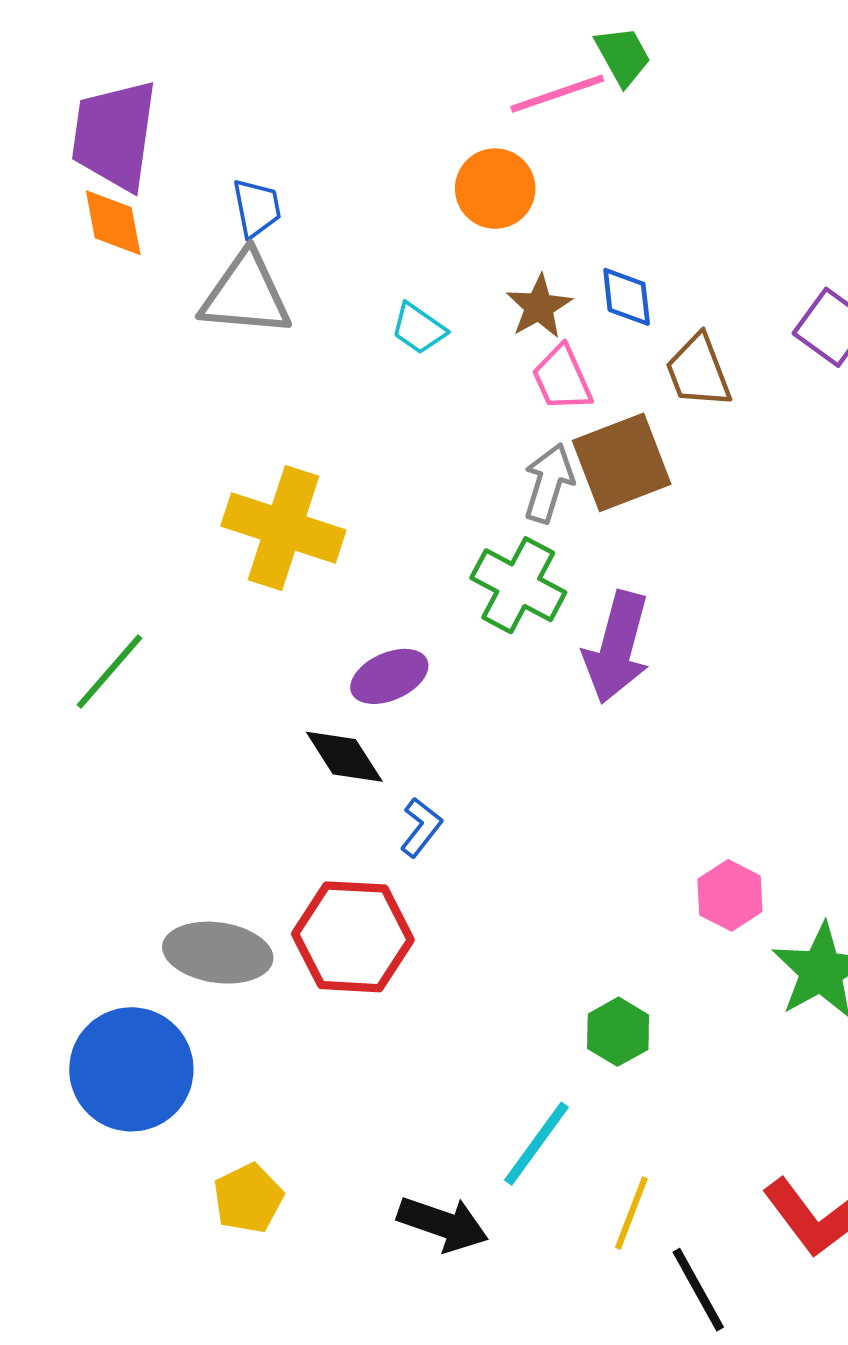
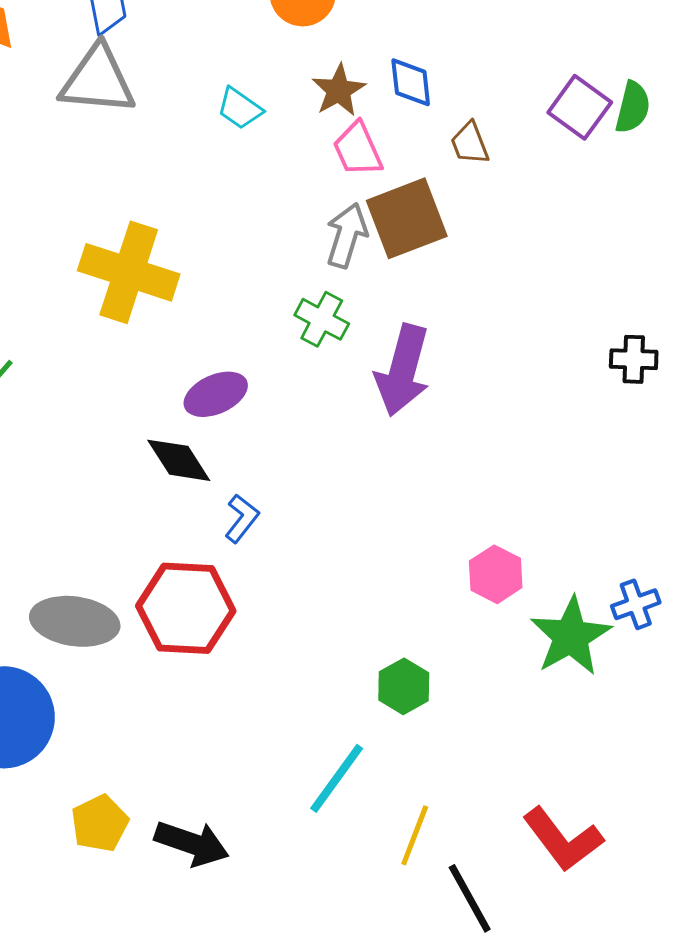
brown trapezoid: (698, 371) -> (470, 143), size x0.7
green cross: (518, 585) -> (322, 319), size x0.7
black arrow: (443, 1224) -> (192, 843), moved

